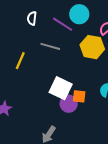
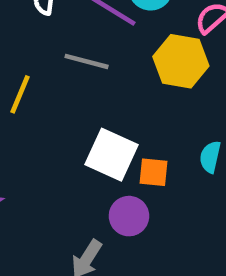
purple circle: (69, 104) -> (129, 216), moved

